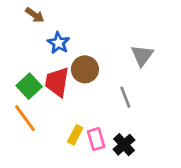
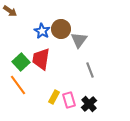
brown arrow: (35, 15) -> (10, 11), moved
gray triangle: (142, 55) -> (79, 40), moved
brown circle: (85, 69) -> (61, 29), moved

